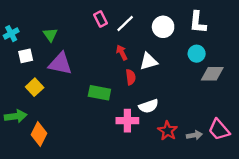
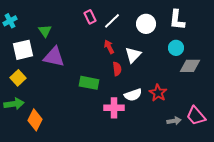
cyan cross: (11, 34) -> (10, 21), moved
white square: (26, 56) -> (23, 50), size x1.5
white triangle: (149, 61) -> (133, 55), turned -30
yellow square: (35, 87) -> (18, 78), moved
red star: (168, 131) -> (158, 93), moved

